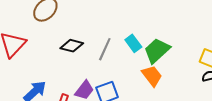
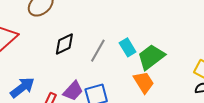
black diamond: (72, 46) -> (64, 44), turned -45

